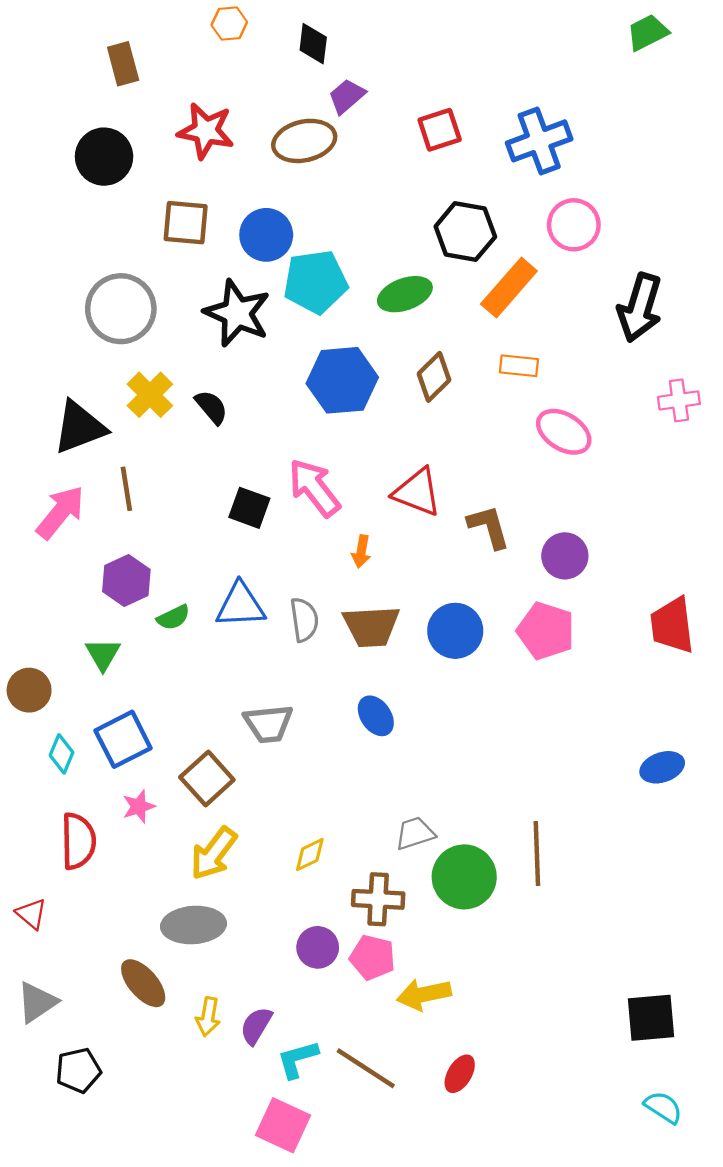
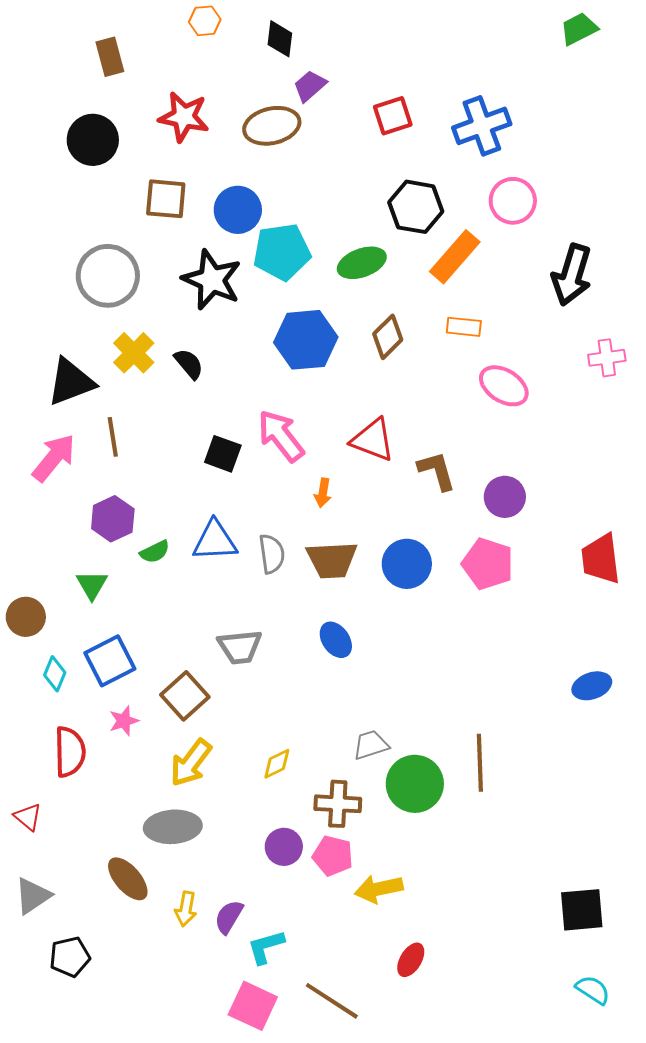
brown line: (366, 1068) -> (332, 1001), moved

